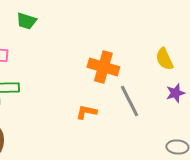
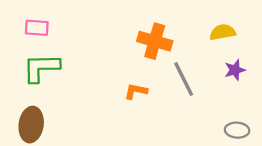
yellow semicircle: (164, 59) -> (223, 32), turned 105

